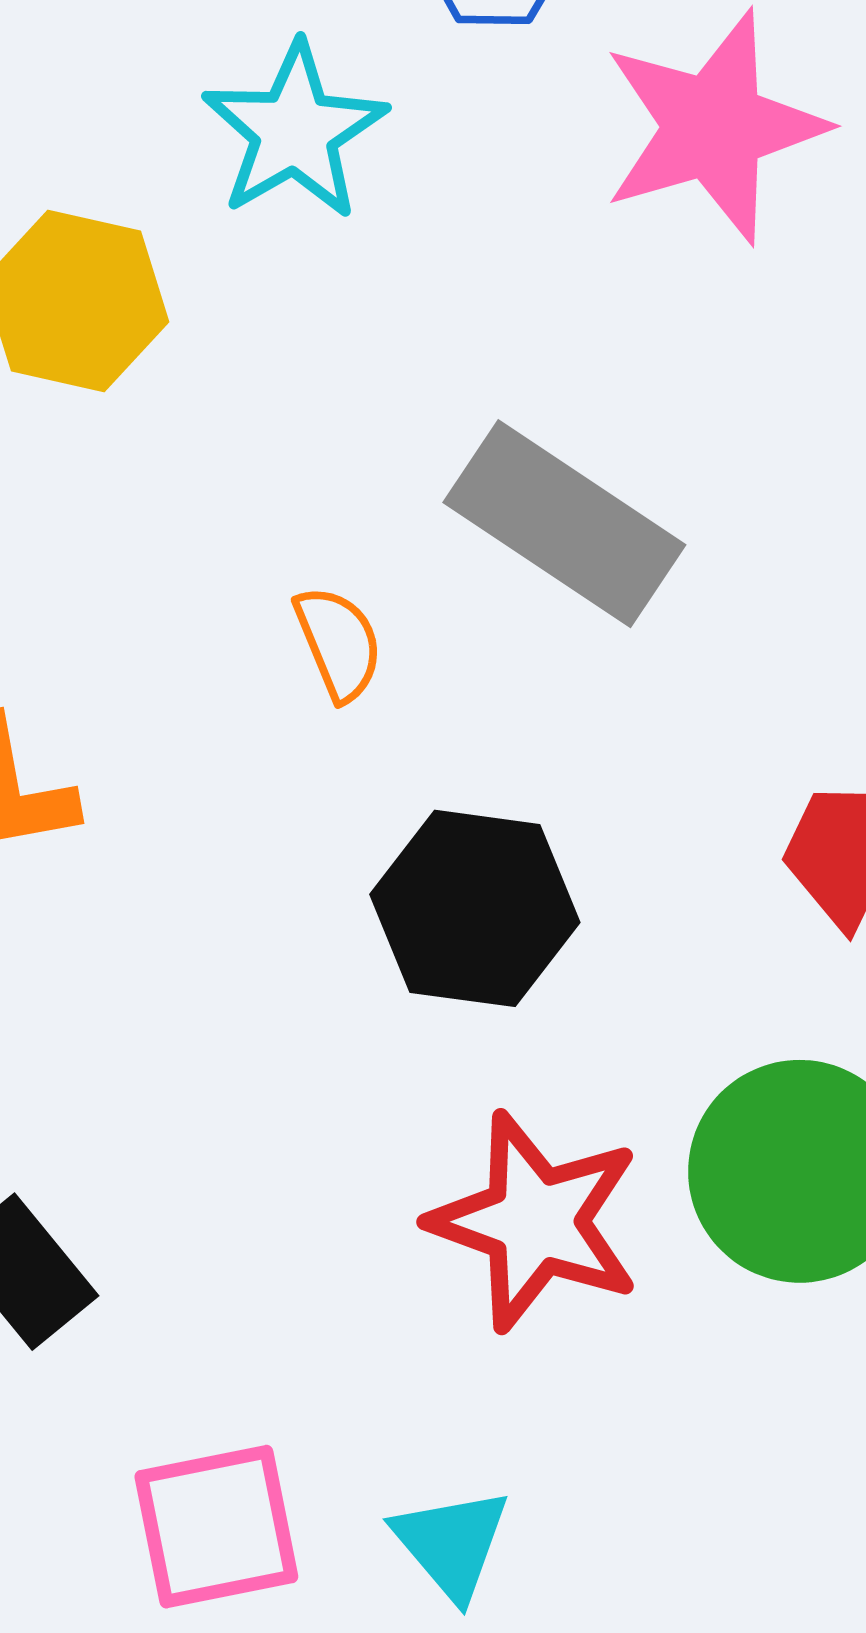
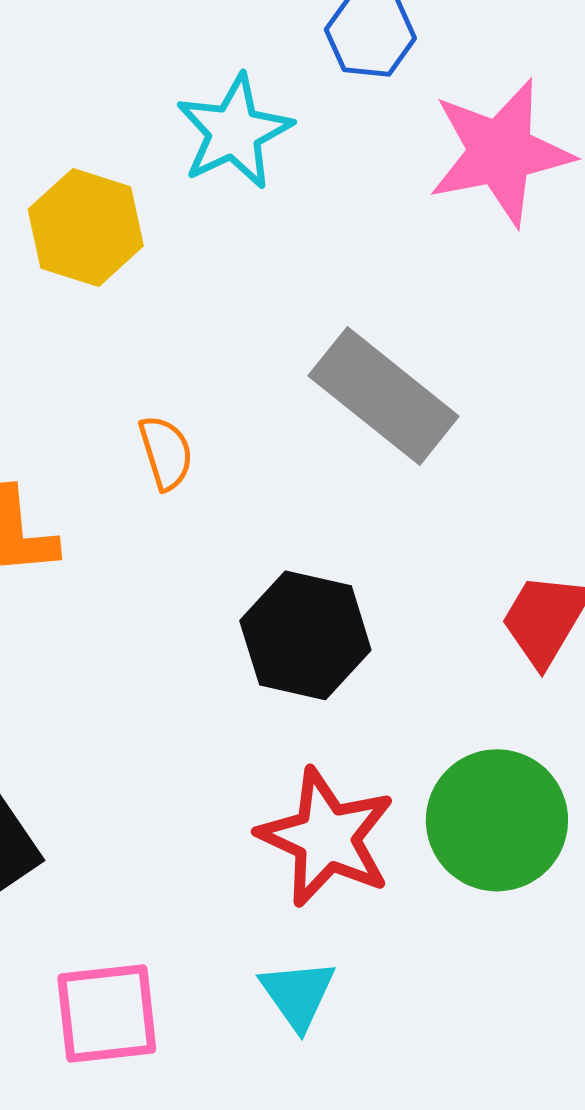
orange semicircle: (339, 643) -> (166, 453), moved
cyan triangle: (451, 1544) -> (298, 994), moved

